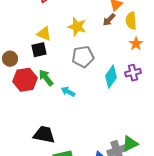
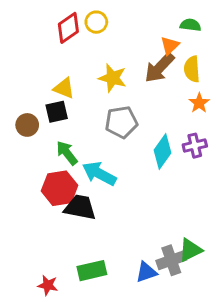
brown arrow: (109, 20) -> (160, 68), size x1.6
brown circle: (10, 59) -> (27, 125), moved
red hexagon: (25, 80) -> (60, 188), moved
cyan arrow: (68, 92) -> (99, 174), size x1.6
black trapezoid: (44, 135) -> (80, 207), moved

